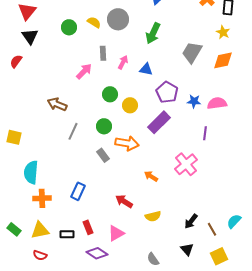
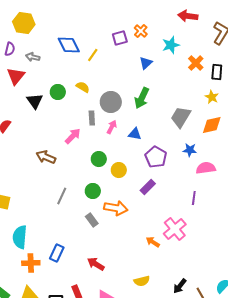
gray circle: (118, 19) -> (111, 102), moved
black triangle: (30, 36) -> (35, 101), moved
blue star: (194, 101) -> (190, 150), moved
brown arrow: (57, 104) -> (46, 157), moved
purple rectangle: (159, 122) -> (148, 187), size x0.7
orange arrow: (151, 176) -> (153, 242), moved
blue rectangle: (78, 191) -> (57, 253), moved
red arrow: (124, 201) -> (96, 264), moved

